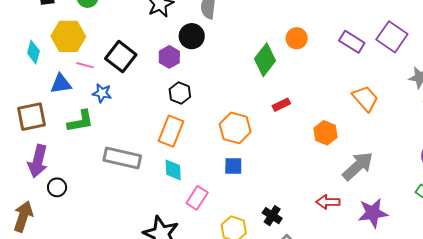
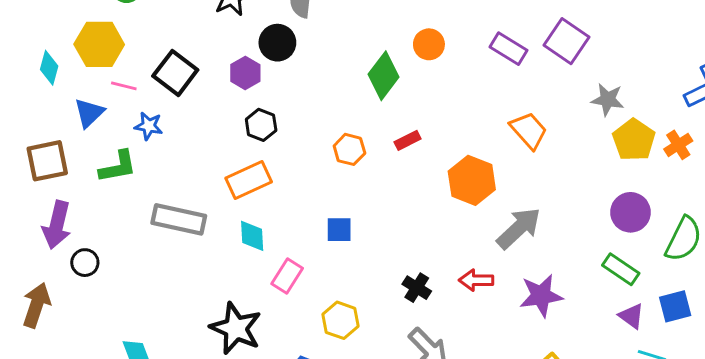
blue triangle: (61, 84) -> (89, 113), turned -35
orange hexagon: (235, 128) -> (349, 149), moved, size x0.7
orange rectangle: (171, 131) -> (249, 180), turned 44
orange hexagon: (326, 133) -> (472, 180), size x1.4
black cross: (272, 216) -> (417, 288), moved

